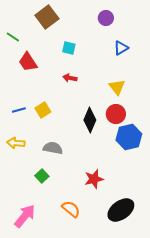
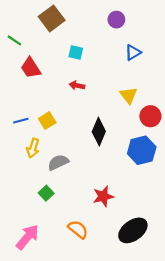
red circle: (116, 114) -> (150, 116), moved
yellow arrow: (16, 143) -> (33, 148), moved, turned -78
gray semicircle: (53, 148) -> (58, 162), turned -36

